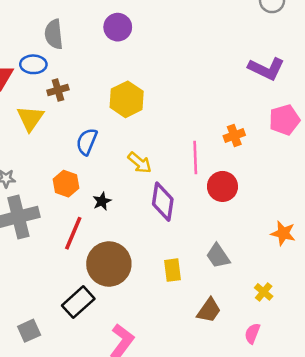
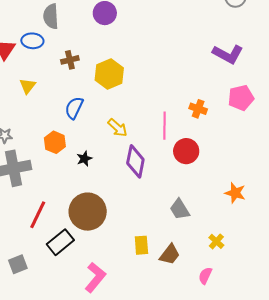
brown cross: (58, 90) -> (70, 60), moved
yellow triangle: (30, 118) -> (28, 86), size x0.7
orange cross: (234, 135) -> (198, 109), turned 36
red line: (73, 233) -> (38, 215), moved
yellow rectangle: (173, 270) -> (141, 245), moved

